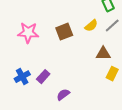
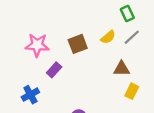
purple rectangle: (43, 77) -> (54, 70), moved

